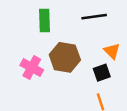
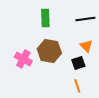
black line: (94, 17) -> (85, 19), moved
green rectangle: (45, 20) -> (45, 18), moved

